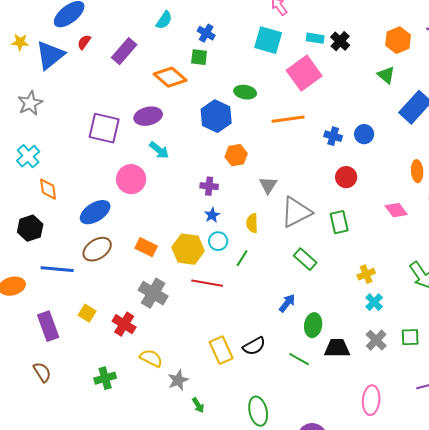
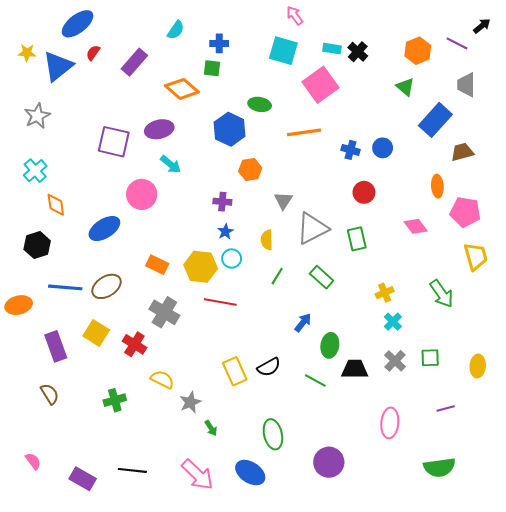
blue cross: (206, 33) -> (219, 43), turned -30
brown ellipse: (97, 249) -> (107, 286), moved
green line: (242, 258) -> (277, 276), moved
yellow square: (87, 313) -> (96, 333), size x1.4

